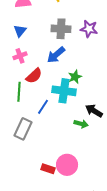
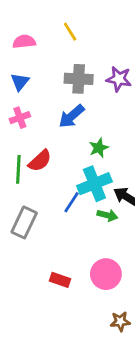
red semicircle: (34, 76) -> (40, 161), moved
cyan cross: (64, 91) -> (94, 184), moved, turned -30
blue line: (43, 107) -> (71, 202), moved
pink circle: (67, 165) -> (106, 274), moved

